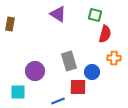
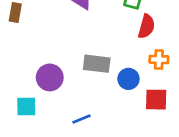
gray rectangle: (69, 61) -> (97, 64), turned -66
red square: (78, 87) -> (156, 100), moved

